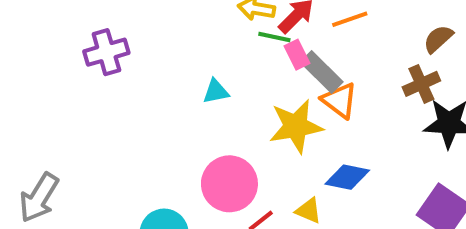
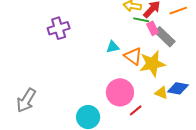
orange triangle: (340, 100) -> (133, 56), moved
yellow triangle: (309, 211) -> (161, 93), moved

